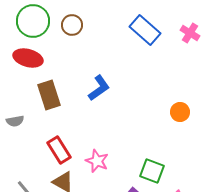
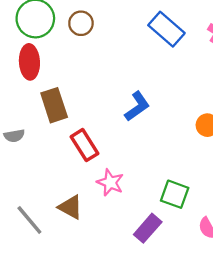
red ellipse: (28, 58) -> (29, 62), turned 72
blue L-shape: (99, 88) -> (137, 106), moved
red rectangle: (59, 150) -> (84, 145), moved

